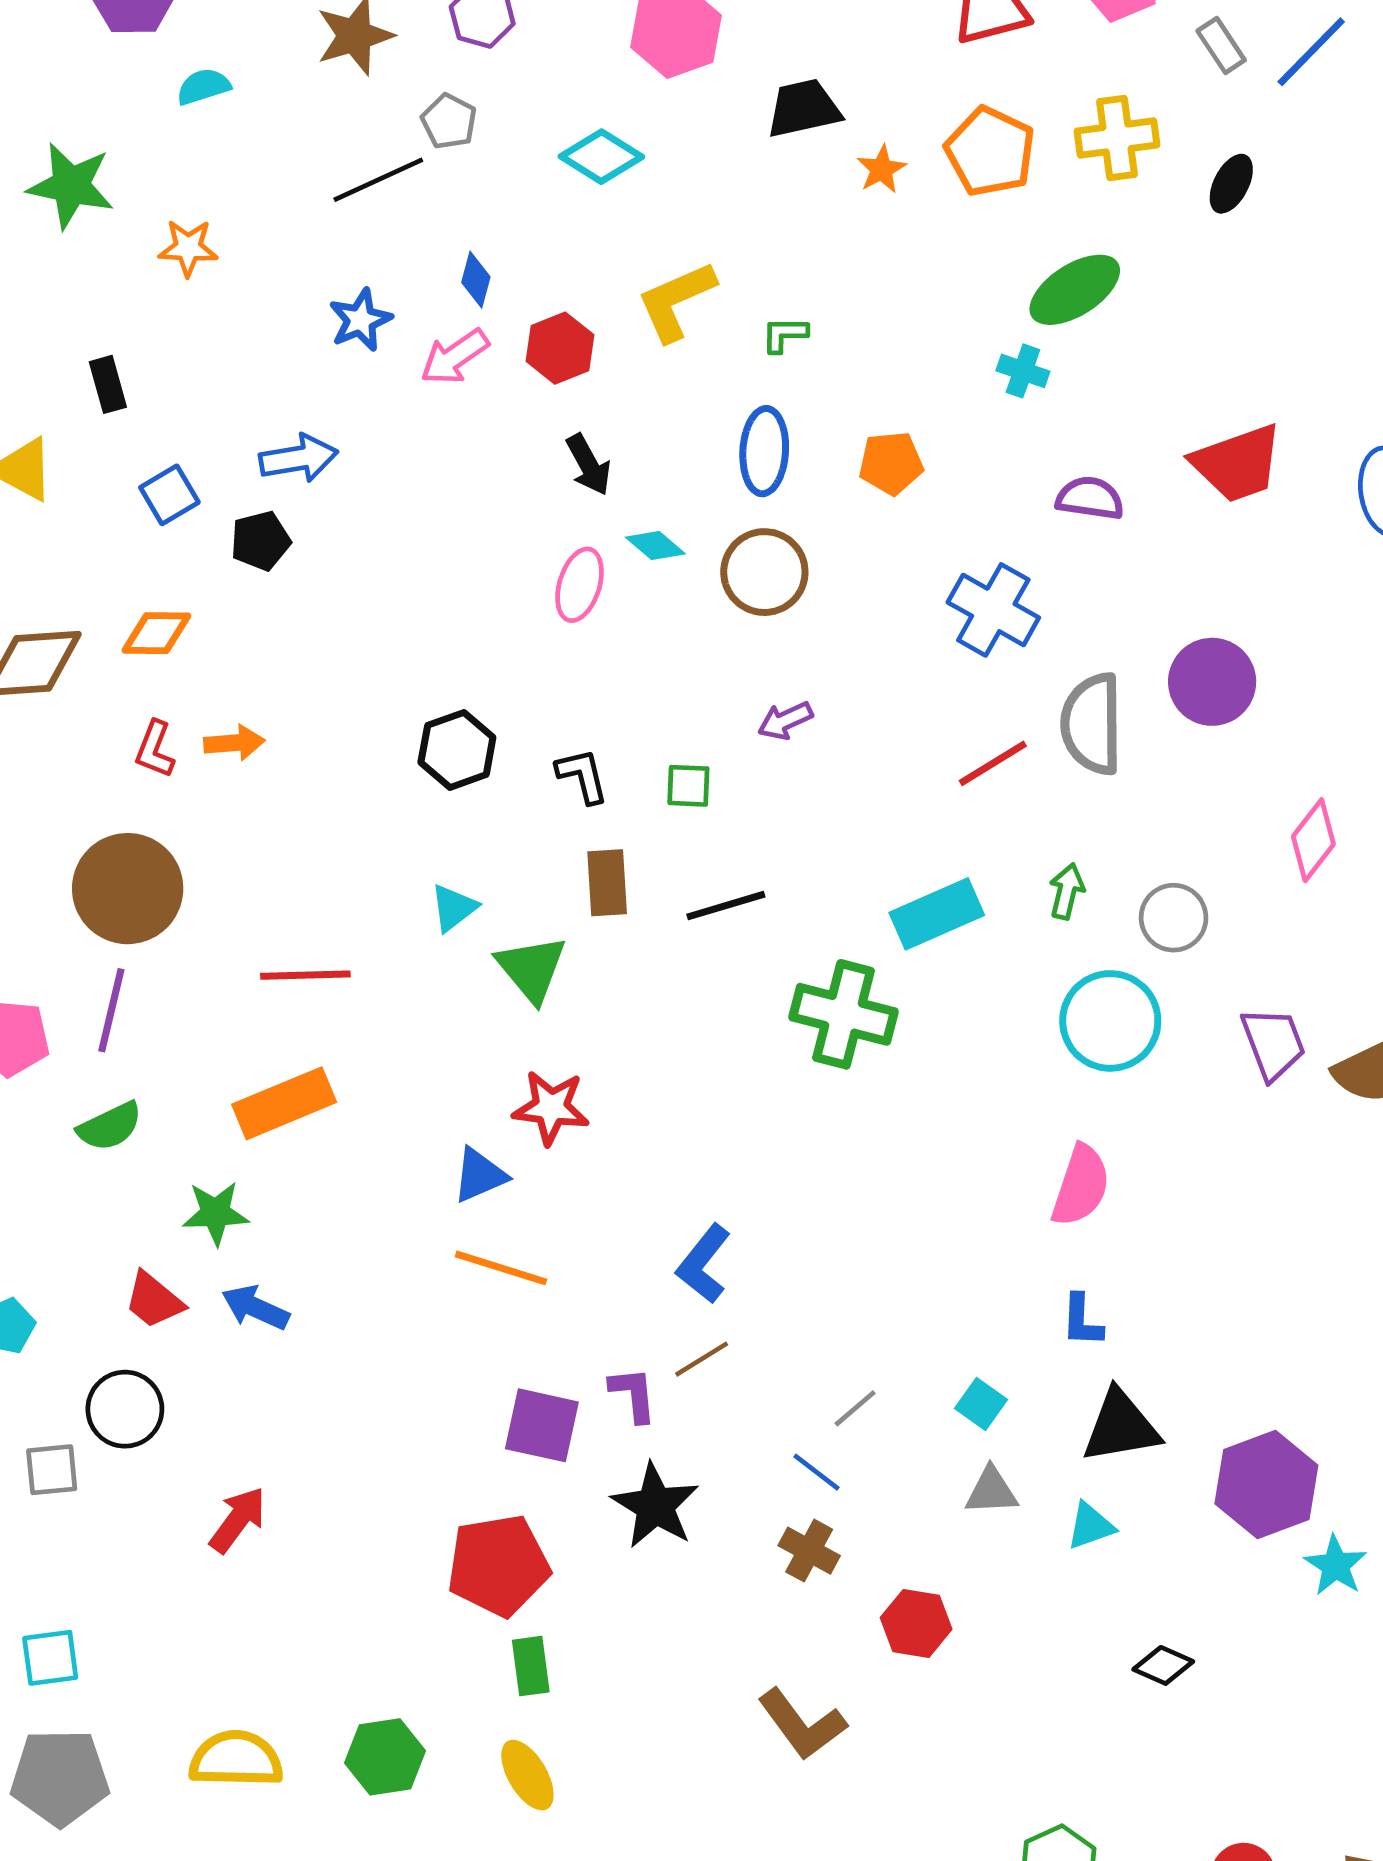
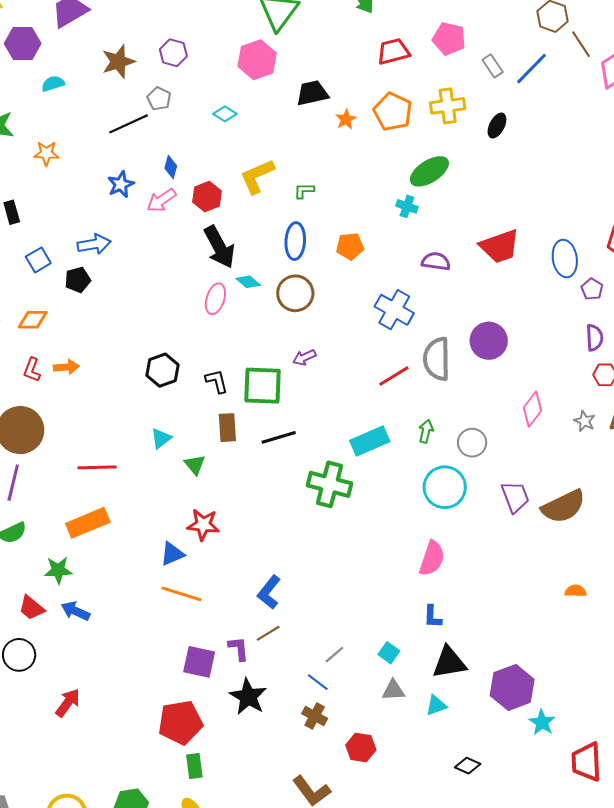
cyan diamond: (601, 157) -> (225, 114), size x0.7
black arrow: (589, 465) -> (219, 247), size x1.6
green square: (688, 786) -> (262, 386), size x2.0
green triangle: (532, 969) -> (195, 465), size x0.7

